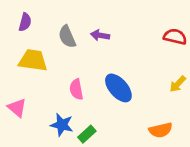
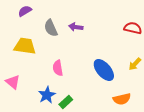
purple semicircle: (25, 22) -> (25, 11), moved, turned -136
blue ellipse: (118, 88) -> (104, 70), moved
blue star: (62, 125) -> (47, 95), turned 30

